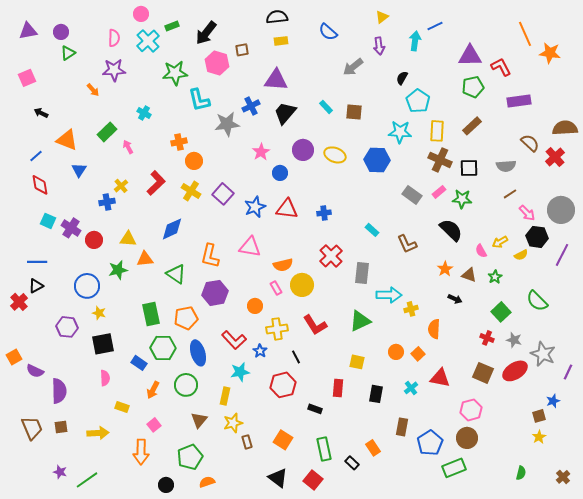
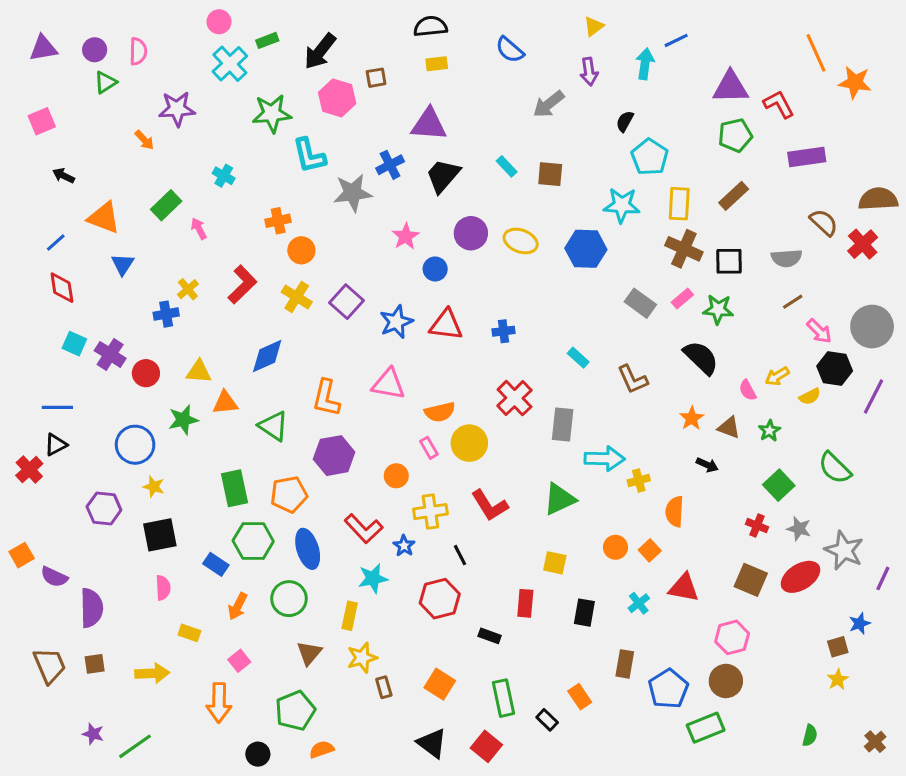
pink semicircle: (114, 38) -> (138, 51), moved

